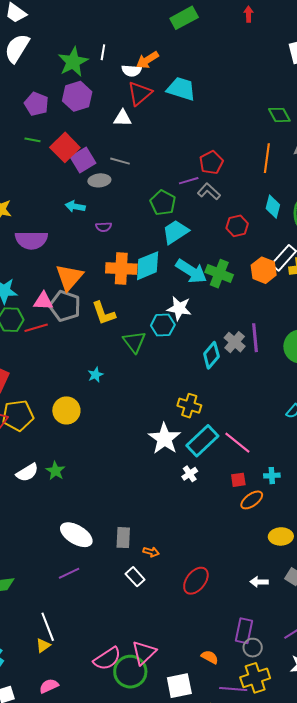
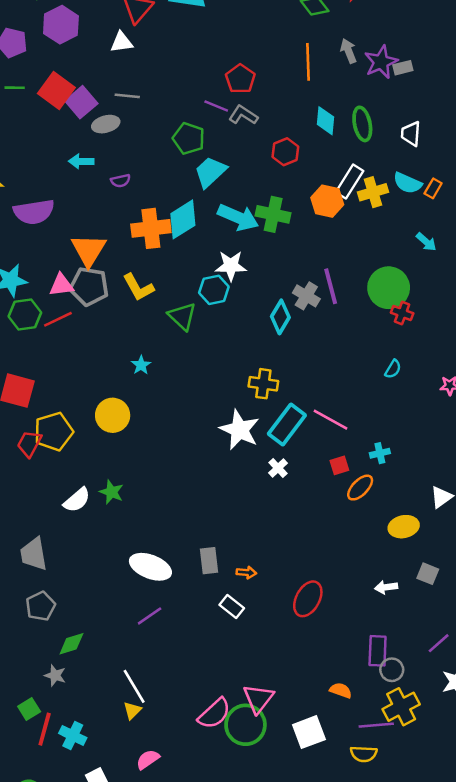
purple line: (189, 181) -> (216, 106), turned 48

